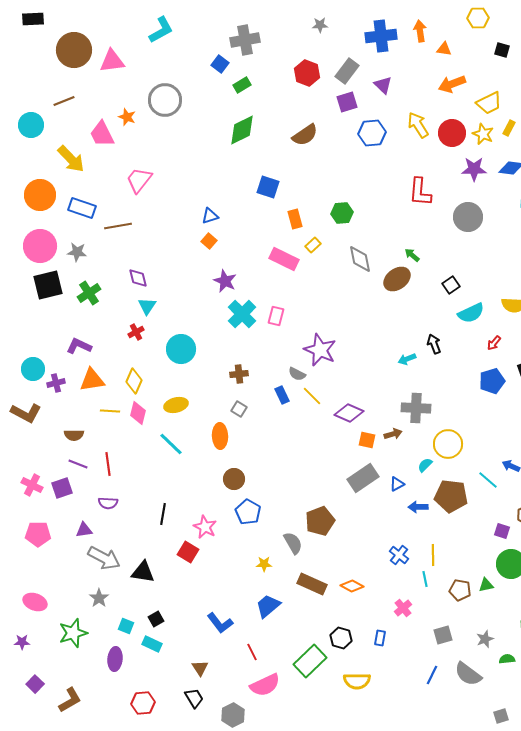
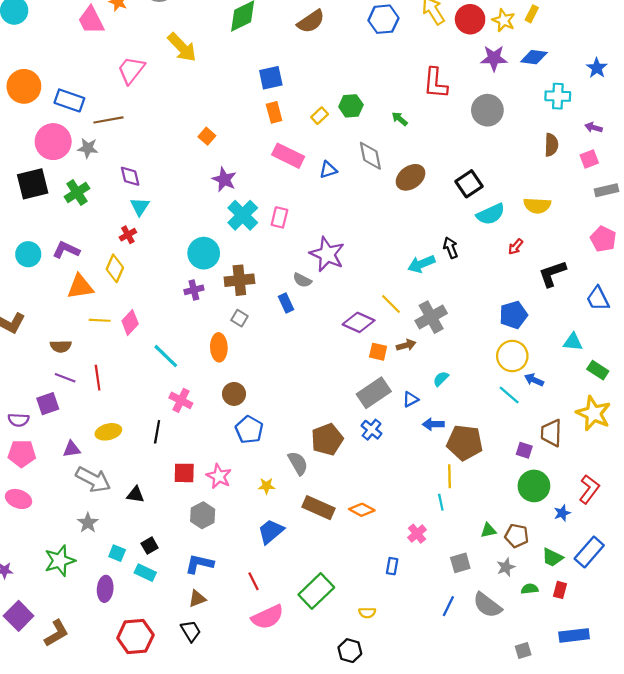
yellow arrow: (71, 159) -> (182, 47), moved
blue square: (268, 187) -> (271, 78), turned -30
blue triangle: (210, 216) -> (328, 170), moved
orange rectangle: (295, 219) -> (274, 112), moved
yellow rectangle: (313, 245) -> (320, 116), moved
pink circle: (40, 246) -> (53, 142), moved
gray star: (77, 252) -> (88, 148), moved
green arrow: (412, 255) -> (400, 119), moved
black square: (451, 285) -> (469, 184), size x1.4
cyan circle: (181, 349) -> (204, 253), moved
cyan arrow: (407, 359) -> (421, 264), size x1.4
cyan circle: (33, 369) -> (28, 254), moved
brown cross: (239, 374) -> (239, 280), size x1.5
yellow diamond: (134, 381) -> (115, 268), moved
blue pentagon: (492, 381) -> (513, 315), moved
purple cross: (56, 383) -> (194, 290), moved
yellow line: (312, 396) -> (391, 304), moved
yellow ellipse: (176, 405) -> (108, 432), moved
gray cross: (416, 408) -> (431, 317), turned -32
pink diamond: (138, 413) -> (130, 322), turned 30
yellow circle: (448, 444) -> (512, 356), moved
pink cross: (32, 485) -> (181, 400), moved
brown pentagon: (451, 496) -> (465, 443), moved
purple semicircle: (108, 503) -> (19, 420), moved
pink star: (205, 527) -> (219, 476), moved
red square: (188, 552) -> (184, 473), turned -30
blue cross: (399, 555) -> (372, 430), moved
black triangle: (143, 572) -> (135, 495), size x0.7
green triangle: (486, 585) -> (488, 530), moved
brown pentagon: (460, 590) -> (517, 536), moved
pink ellipse: (35, 602) -> (19, 499), moved
blue L-shape: (220, 623) -> (199, 564), moved, turned 140
black hexagon: (341, 638) -> (350, 651), moved
brown triangle: (200, 668) -> (197, 599), turned 42
yellow semicircle: (357, 681) -> (367, 613), size x0.6
purple square: (35, 684) -> (19, 616), size x1.5
red hexagon: (143, 703) -> (135, 636), size x1.4
gray hexagon: (233, 715) -> (203, 515), moved

